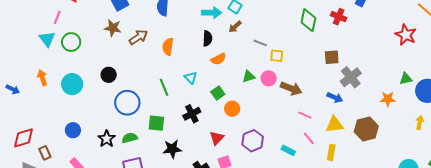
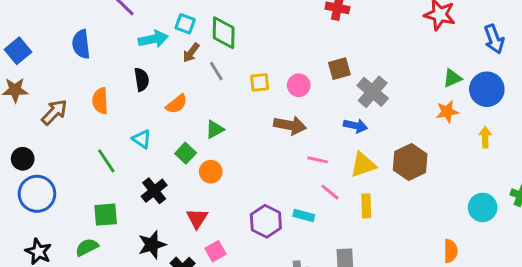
green diamond: (308, 20) -> (224, 33), moved
brown arrow: (138, 37) -> (54, 112), moved
black semicircle: (207, 38) -> (142, 80), moved
gray line: (260, 43) -> (216, 71), moved, turned 48
green triangle: (249, 76) -> (215, 129), moved
pink circle: (269, 78) -> (299, 85), moved
orange star: (388, 99) -> (447, 112), moved
blue circle: (127, 103) -> (37, 194), moved
green semicircle: (130, 138) -> (87, 247), moved
purple hexagon: (253, 141) -> (266, 221), moved
black star: (172, 149) -> (152, 245), moved

